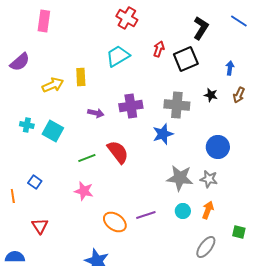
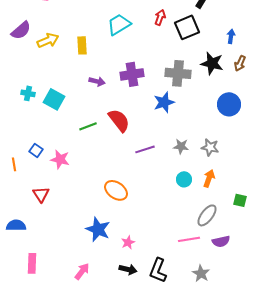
yellow arrow: (53, 85) -> (48, 40), moved
black star: (211, 95) -> (212, 63), size x1.6
blue circle: (218, 147) -> (229, 104), moved
gray star: (180, 178) -> (181, 146), size x0.6
pink star: (84, 191) -> (60, 159), moved
purple line: (146, 215) -> (145, 149), moved

